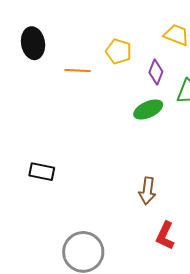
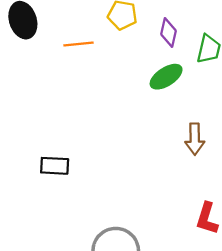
brown arrow: (147, 191) -> (195, 139), moved

